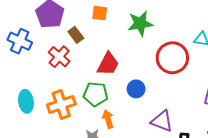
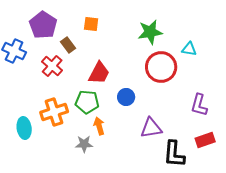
green star: (140, 23) -> (150, 32), moved
cyan ellipse: (26, 101) -> (24, 128), moved
purple triangle: (162, 121) -> (151, 128), turned -30

